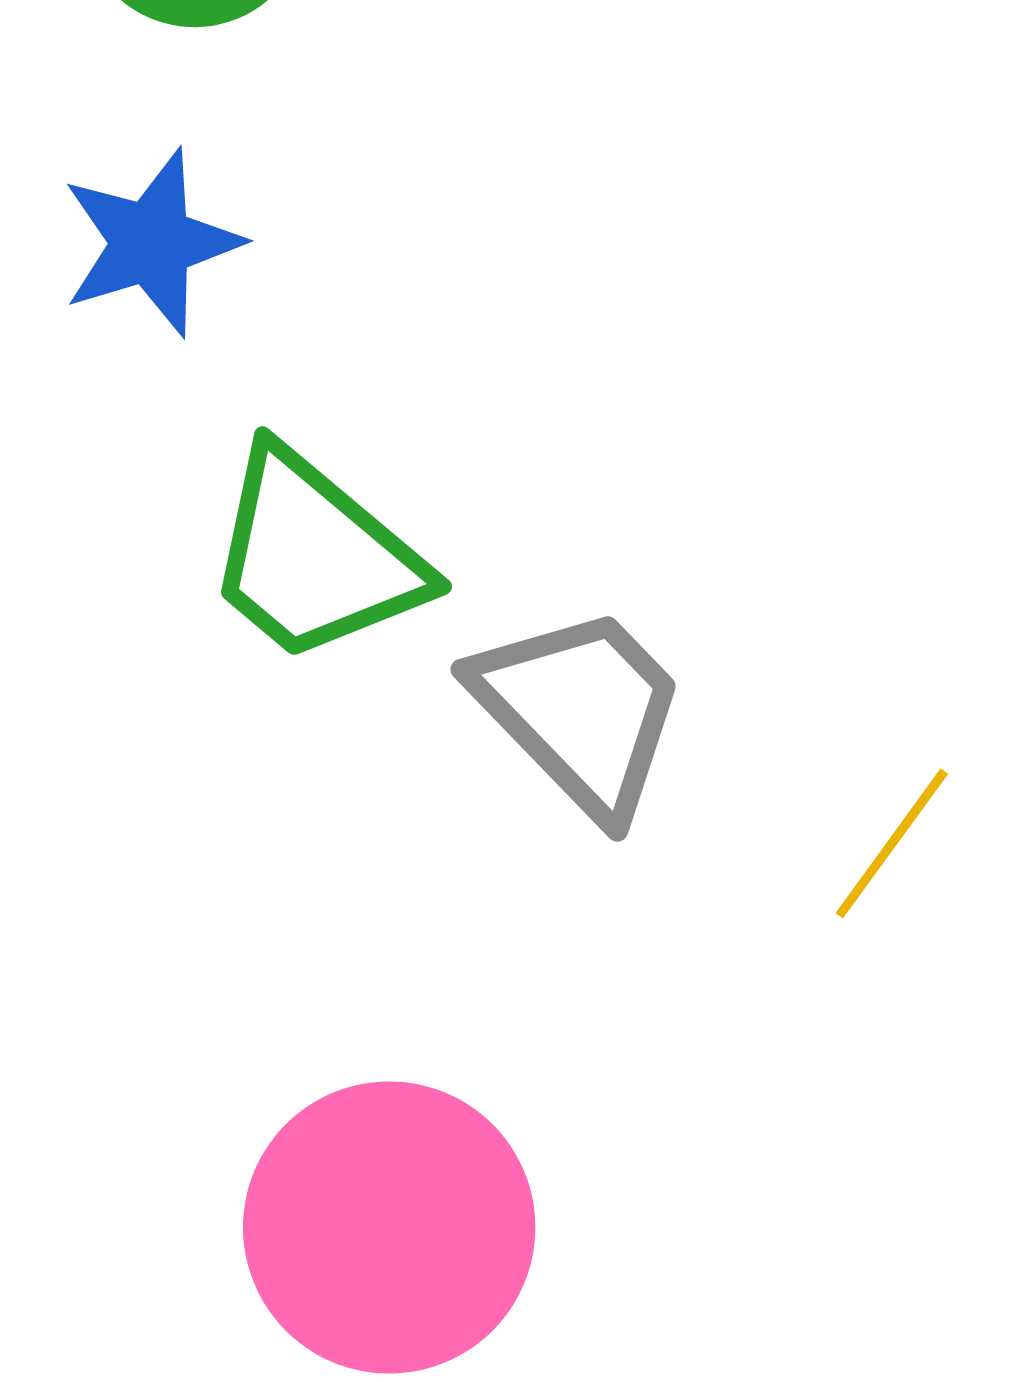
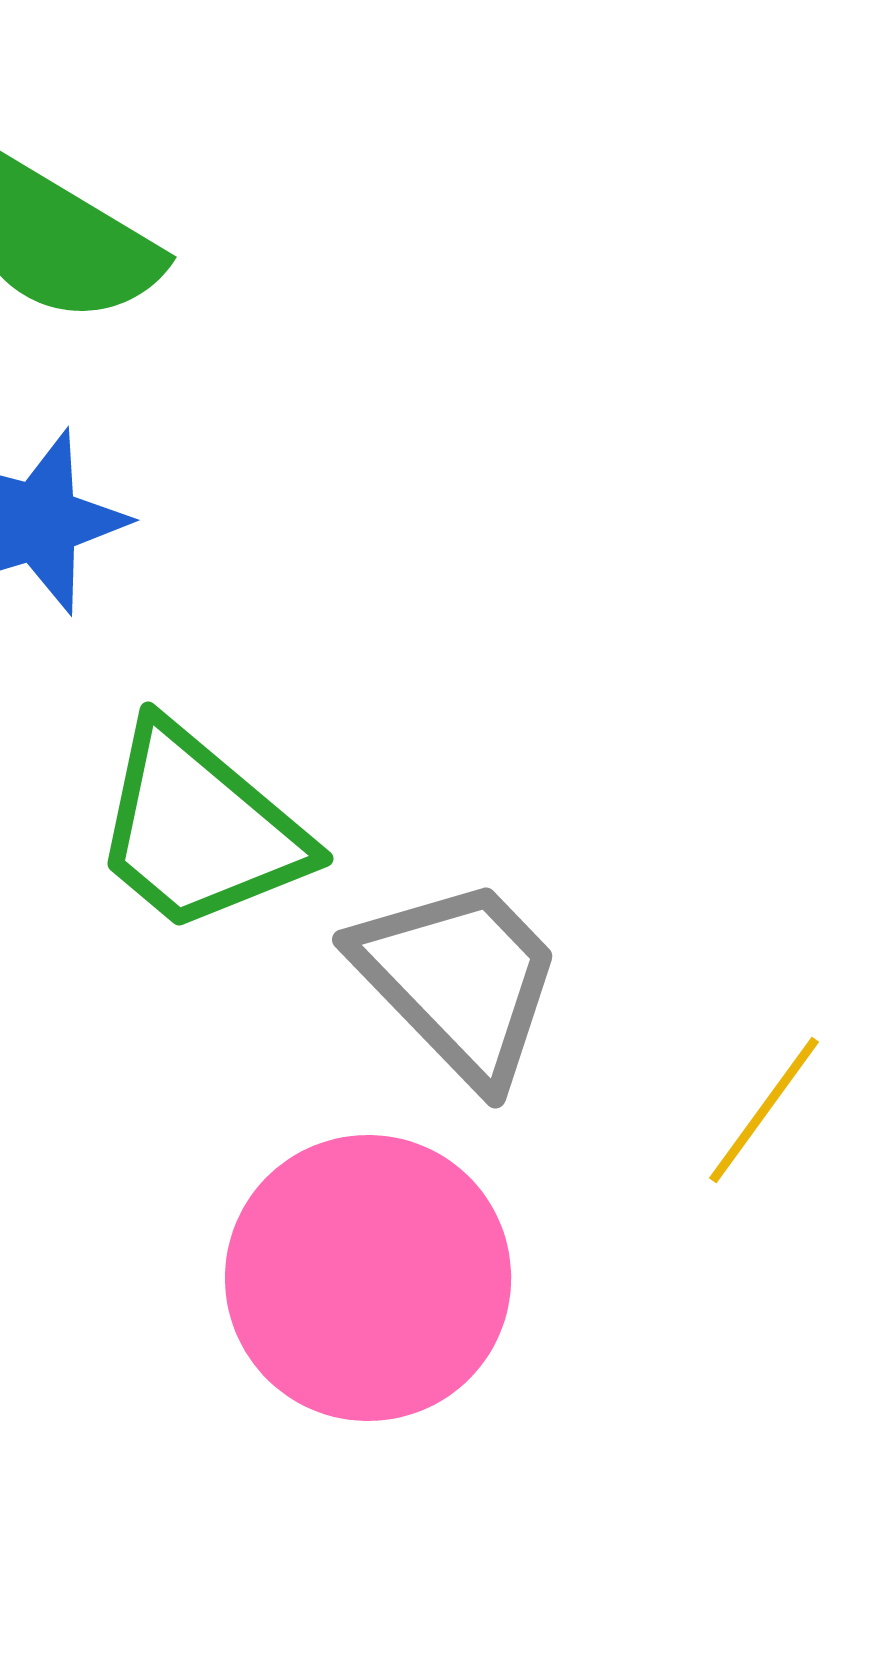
pink circle: (389, 1228) -> (368, 1278), moved

